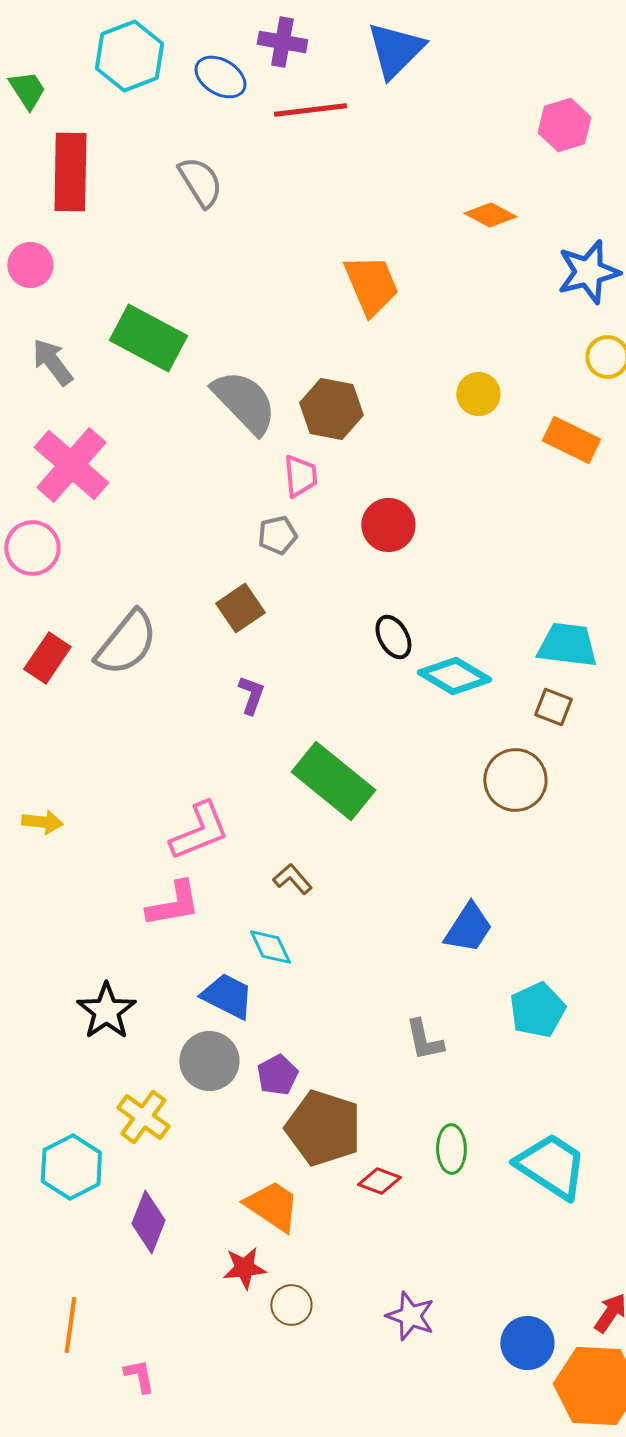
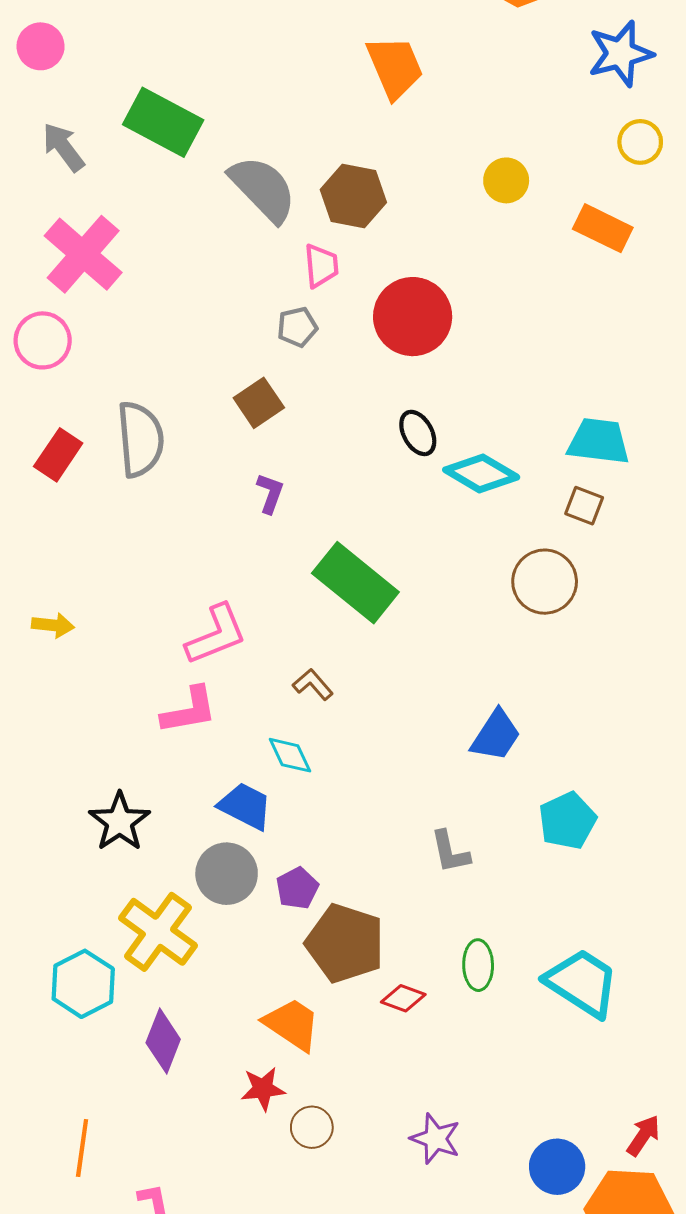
red circle: (388, 525) -> (413, 317), size x1.4
gray semicircle: (126, 643) -> (140, 439), turned -44
yellow cross: (143, 1117) -> (158, 932), size x1.4

